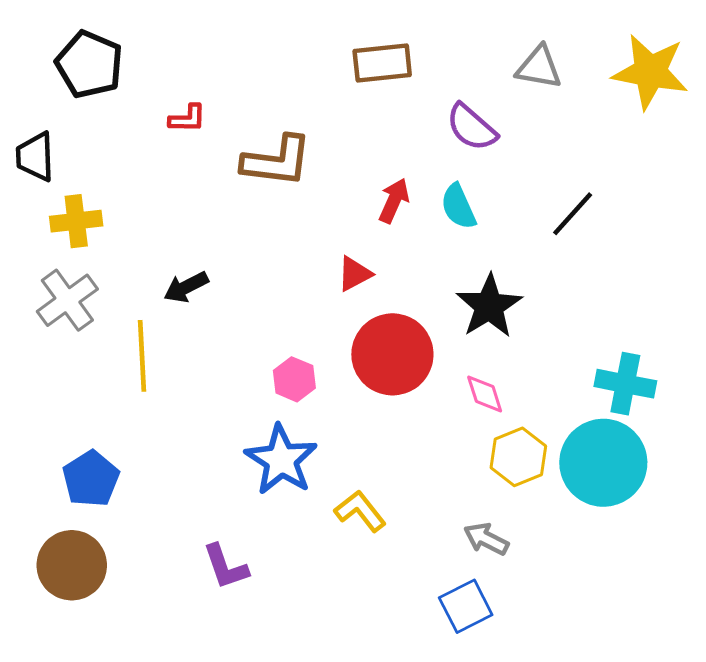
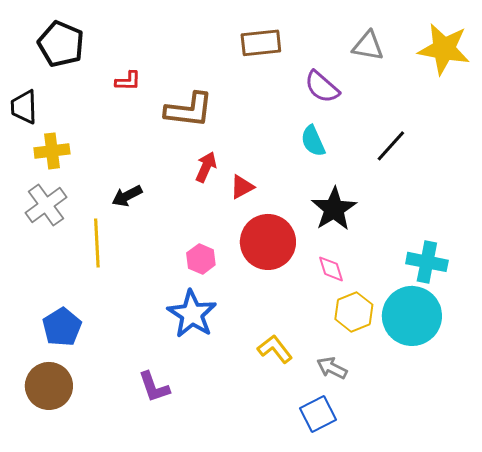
red arrow: (394, 201) -> (206, 167), moved
yellow L-shape: (360, 511) -> (275, 349), moved

